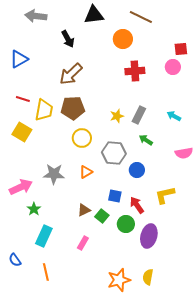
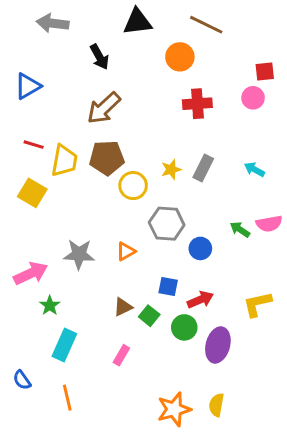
yellow circle: (82, 138) -> (133, 186), moved
green arrow: (146, 140) -> (240, 229), moved
yellow L-shape: (165, 195) -> (257, 304), moved
red arrow: (137, 205) -> (200, 300), turned 102

